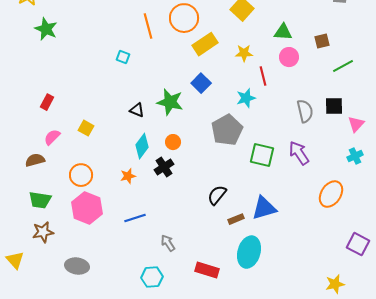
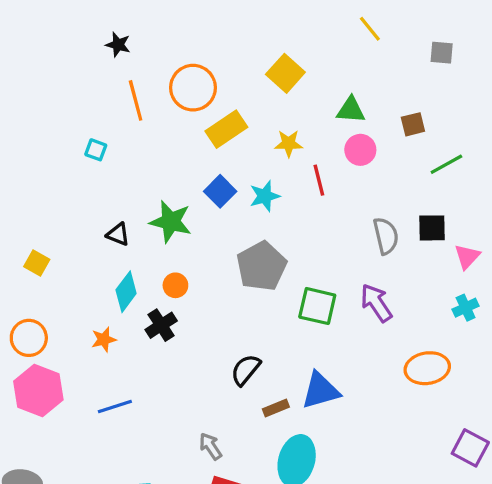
cyan star: (246, 98) -> (265, 196), moved
orange ellipse: (331, 194) -> (427, 368), turned 48
gray arrow: (168, 243) -> (211, 446), moved

